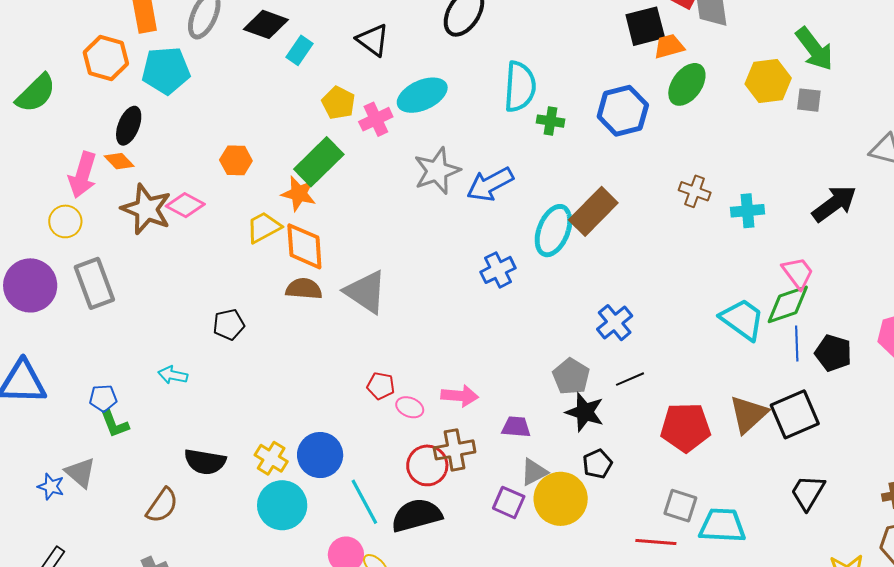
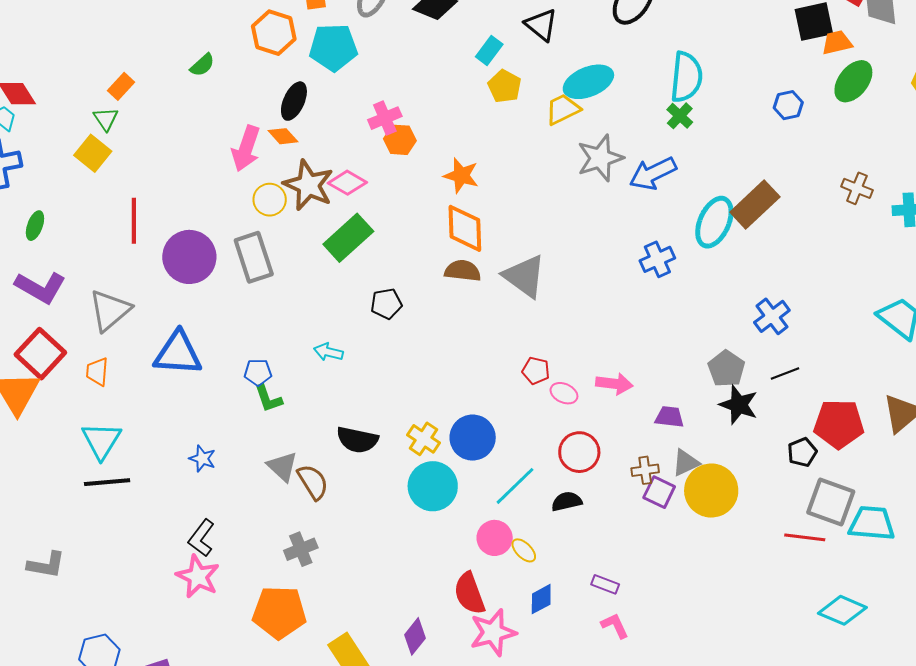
cyan rectangle: (299, 50) -> (489, 50), moved
green semicircle: (36, 93) -> (202, 65), size x0.6
blue hexagon: (623, 111) -> (788, 105), size x0.6
pink cross: (376, 119) -> (385, 118), moved
green cross: (551, 121) -> (680, 116), moved, turned 32
green rectangle: (319, 162) -> (348, 238), moved
yellow circle: (65, 221) -> (270, 200), moved
yellow trapezoid: (264, 227) -> (563, 109), moved
brown cross: (455, 450) -> (645, 470), moved, size x0.7
black pentagon: (597, 464) -> (802, 452), moved
gray triangle: (80, 473) -> (282, 467), moved
cyan line: (364, 502) -> (515, 486), turned 72
brown semicircle: (162, 505) -> (313, 482), turned -69
gray square: (680, 506) -> (831, 502), size x1.4
black semicircle: (417, 515) -> (567, 501), size x0.6

